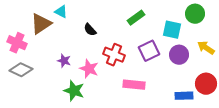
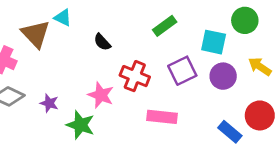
brown triangle: (41, 24) -> (36, 34), turned -40
purple star: (64, 61) -> (49, 103), moved
blue rectangle: (184, 96) -> (230, 132), turned 42

